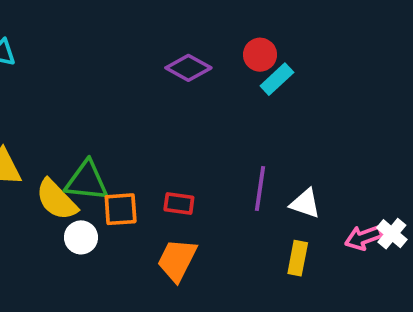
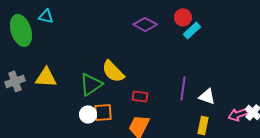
green triangle: (87, 181) -> (91, 84), turned -40
yellow semicircle: (56, 200) -> (113, 71), moved
orange square: (121, 209) -> (103, 112), moved

